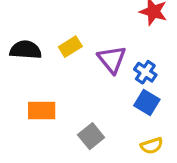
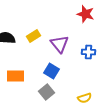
blue cross: (145, 72) -> (88, 52), moved, turned -32
blue square: (147, 103) -> (52, 71), moved

